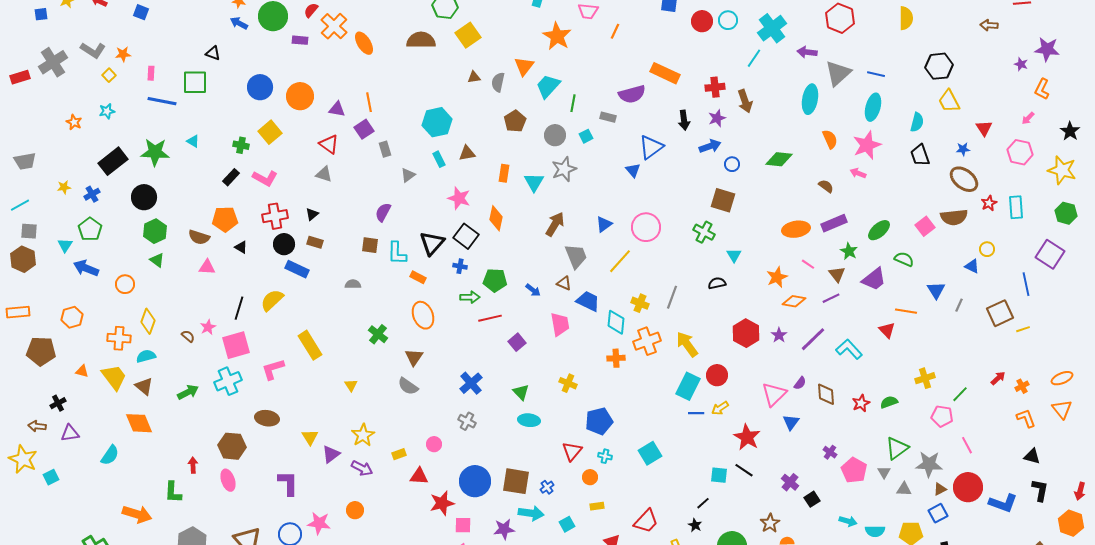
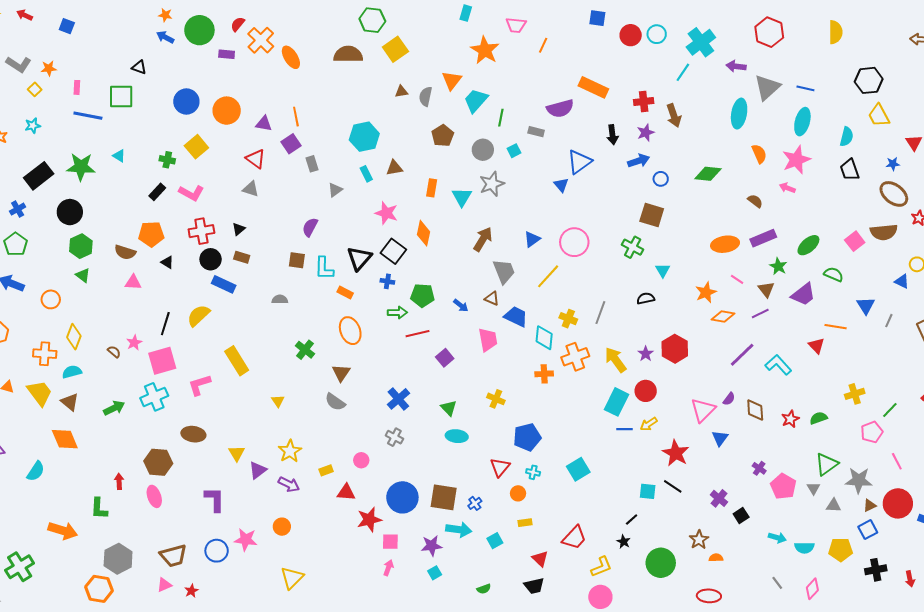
purple star: (779, 335) -> (646, 354), moved
pink pentagon: (942, 416) -> (872, 432), turned -30

